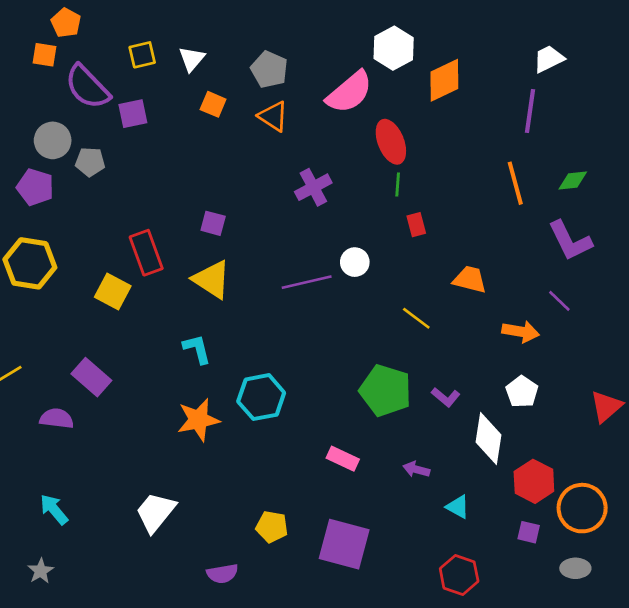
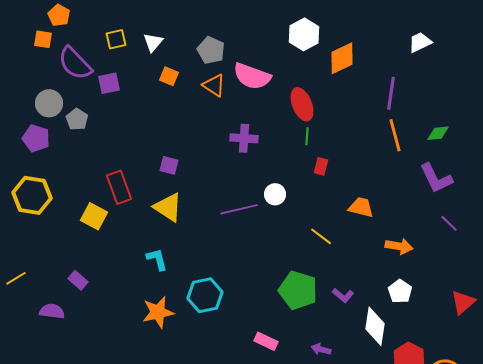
pink semicircle: (349, 92) -> (252, 76), moved, turned 60
purple line: (530, 111) -> (391, 93), moved
gray pentagon: (90, 162) -> (77, 119), turned 30
purple cross: (313, 187) -> (244, 138), turned 32
red rectangle: (416, 225) -> (321, 166), turned 30
purple line: (559, 301) -> (449, 223), moved
purple rectangle: (91, 377) -> (78, 280), size x0.7

